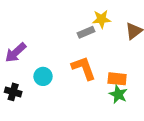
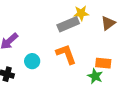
gray rectangle: (86, 32) -> (68, 24), size x1.5
orange rectangle: (117, 79) -> (103, 63), moved

